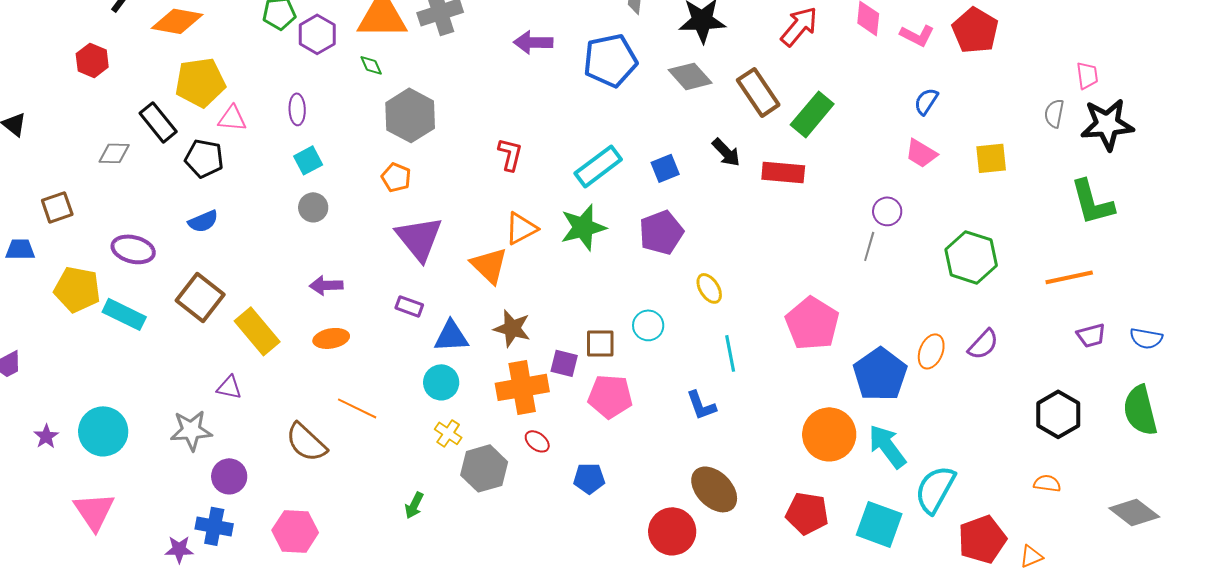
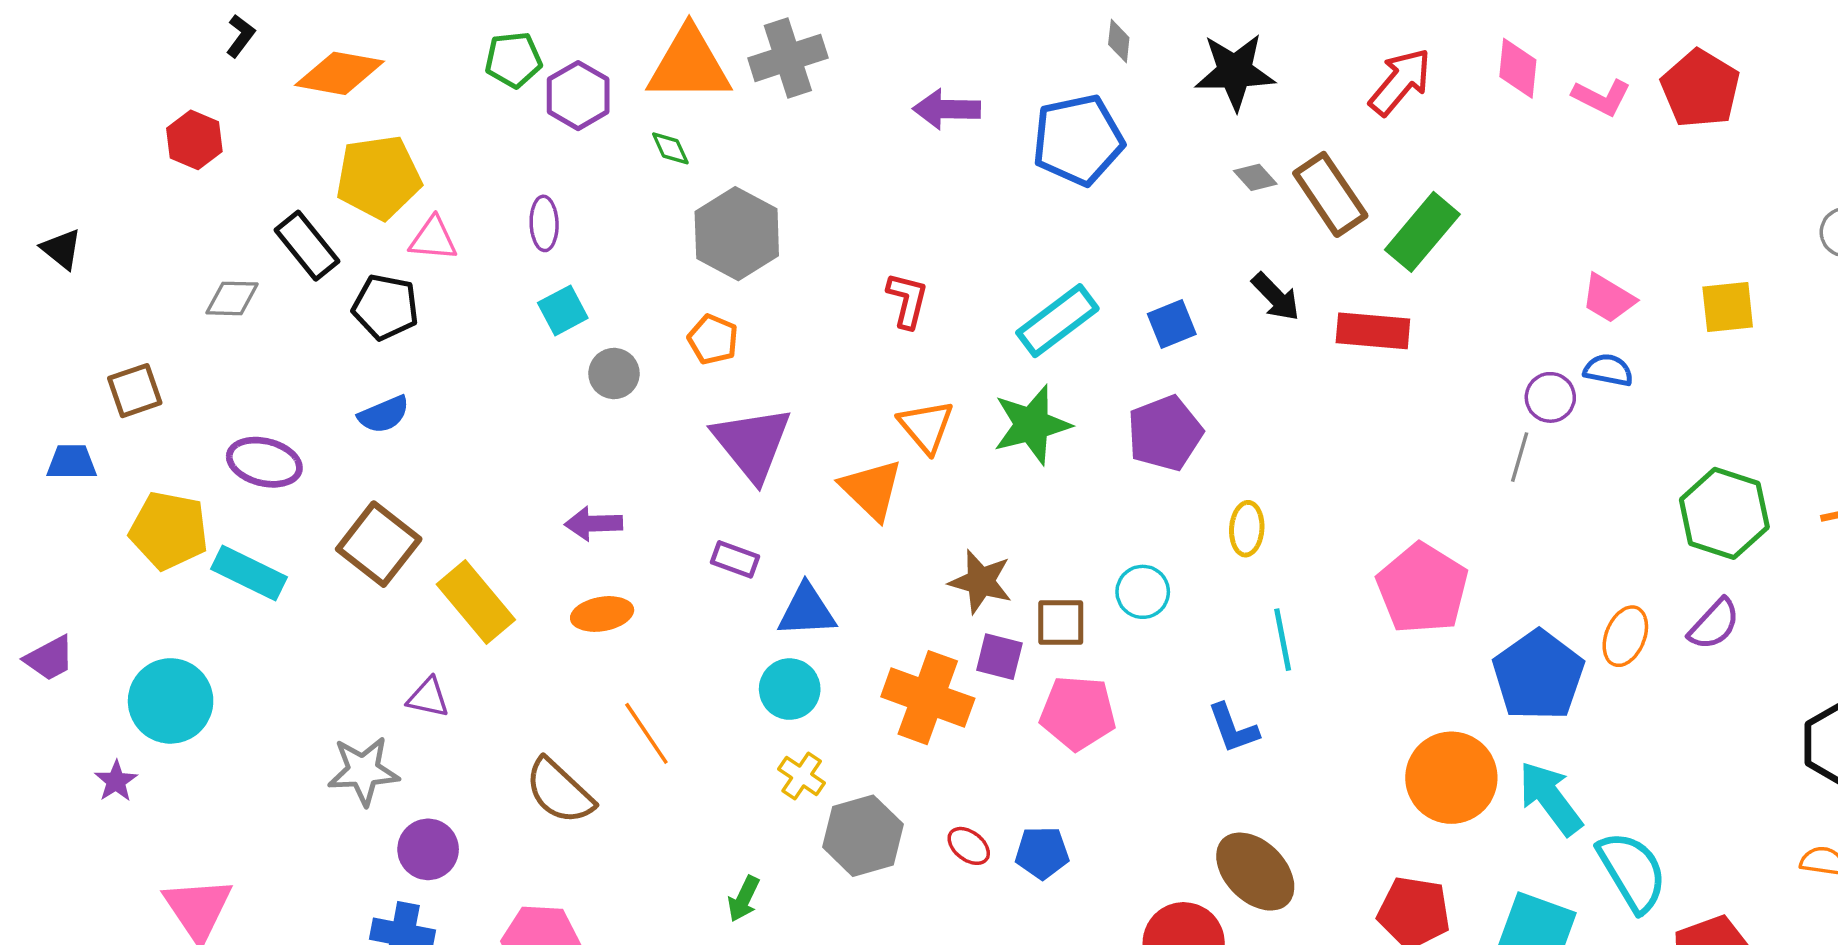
gray diamond: (690, 76) -> (1255, 177), moved, size x0.6
blue semicircle: (926, 101) -> (1608, 370), moved, turned 68
gray circle: (313, 207) -> (614, 374), moved
orange triangle: (521, 228) -> (926, 426), turned -42
green hexagon: (971, 257) -> (1724, 513), moved
yellow ellipse: (709, 288) -> (1247, 529), turned 36
brown star: (512, 328) -> (981, 582), moved
orange cross: (522, 387) -> (928, 698), turned 30
orange line: (357, 408) -> (646, 733), turned 30
cyan circle: (103, 431) -> (171, 701), moved
red ellipse: (537, 441) -> (969, 846), moved
cyan semicircle: (935, 489) -> (1632, 872), turned 120

